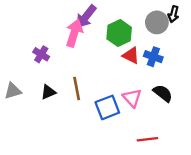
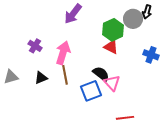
pink arrow: (74, 33) -> (63, 53), moved
green hexagon: (119, 33) -> (113, 30), moved
blue cross: (153, 57) -> (151, 55), moved
black semicircle: (163, 93) -> (101, 74), moved

